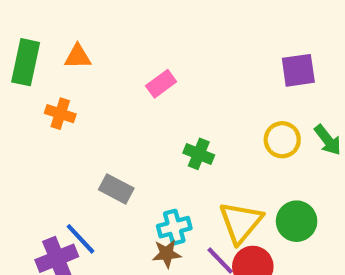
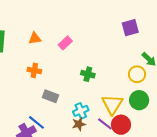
orange triangle: (78, 57) -> (35, 38), moved
orange cross: (60, 114) -> (34, 70), moved
yellow circle: (282, 140) -> (137, 74), moved

